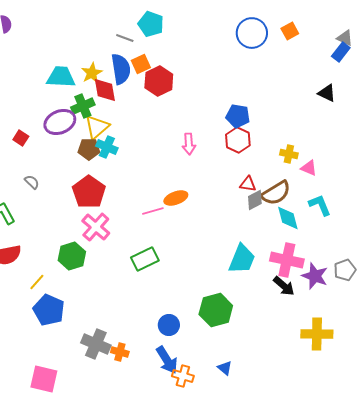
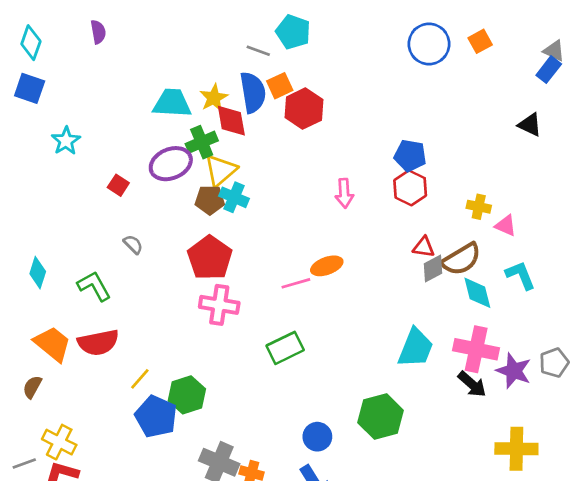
pink cross: (96, 227) -> (219, 305), turned -32
green hexagon: (72, 256) -> (187, 395), moved

